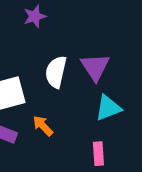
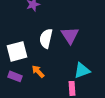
cyan triangle: (108, 108) -> (82, 70), moved

